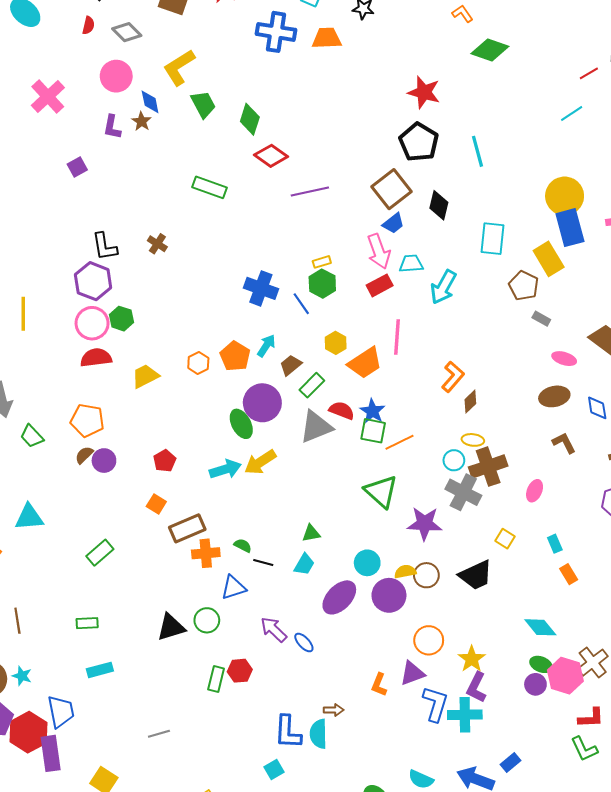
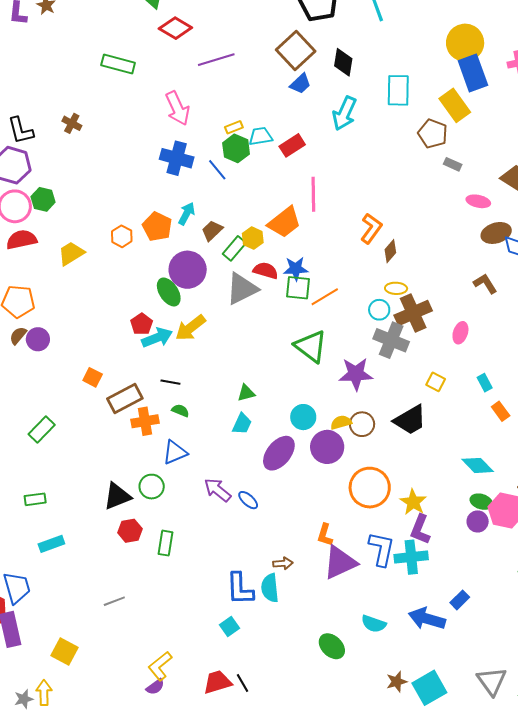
pink arrow: (379, 251) -> (177, 108), moved
cyan trapezoid: (411, 264) -> (260, 136), moved
cyan arrow: (443, 287) -> (344, 113), moved
yellow hexagon: (336, 343) -> (253, 238), moved
brown ellipse: (554, 396) -> (496, 233), moved
blue star: (372, 411) -> (296, 269), turned -30
red pentagon: (165, 461) -> (142, 324), moved
black line: (263, 562) -> (170, 382), moved
orange circle: (429, 640) -> (370, 488), size x1.4
red hexagon: (240, 671) -> (130, 531), moved
purple triangle: (412, 673) -> (340, 562), moved, size x1.4

